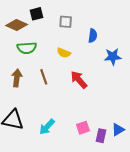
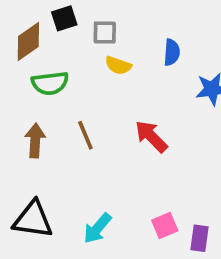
gray square: (66, 22) -> (105, 33), moved
brown diamond: (17, 25) -> (28, 41), turned -55
yellow semicircle: (64, 53) -> (118, 65), moved

